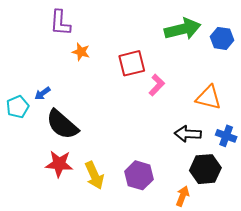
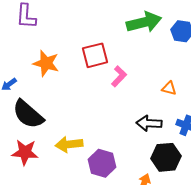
orange star: (81, 52) -> (46, 63), moved, size x1.5
orange triangle: (209, 98) -> (169, 88), size x0.6
yellow arrow: (94, 175) -> (69, 144), moved, turned 108

